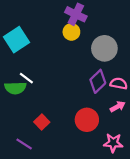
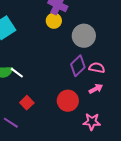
white line: (26, 78) -> (17, 73), moved

